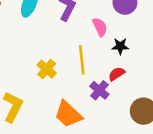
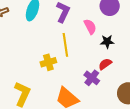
yellow line: (82, 60) -> (65, 45), moved
yellow cross: (47, 69) -> (48, 62), turned 35

